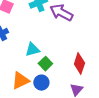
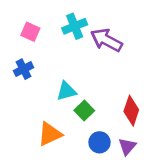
blue circle: (41, 83) -> (99, 142), moved

